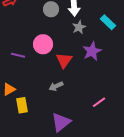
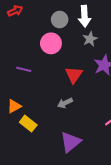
pink circle: (43, 44) -> (51, 43), moved
yellow rectangle: (22, 105) -> (28, 124), turned -42

